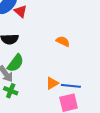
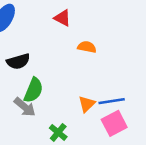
red triangle: (21, 11) -> (62, 18), moved
green cross: (11, 91) -> (58, 132), moved, turned 32

